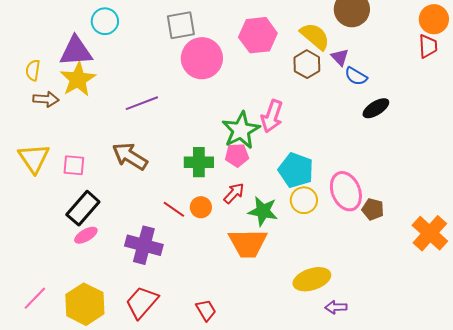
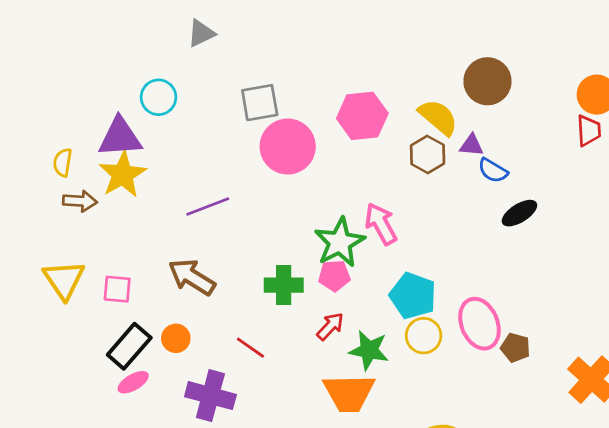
purple triangle: (340, 57) -> (471, 145), turned -42
pink arrow: (272, 116) -> (381, 224), turned 132
orange circle: (201, 207) -> (176, 338), moved

